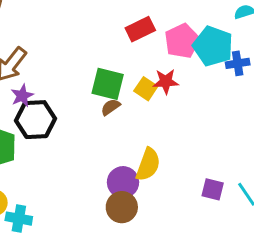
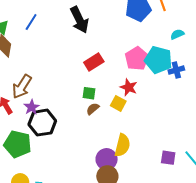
red rectangle: (140, 29) -> (94, 62), moved
red star: (166, 81) -> (129, 87), turned 30
green square: (108, 84) -> (89, 93), size x0.6
yellow square: (146, 89) -> (118, 103), moved

